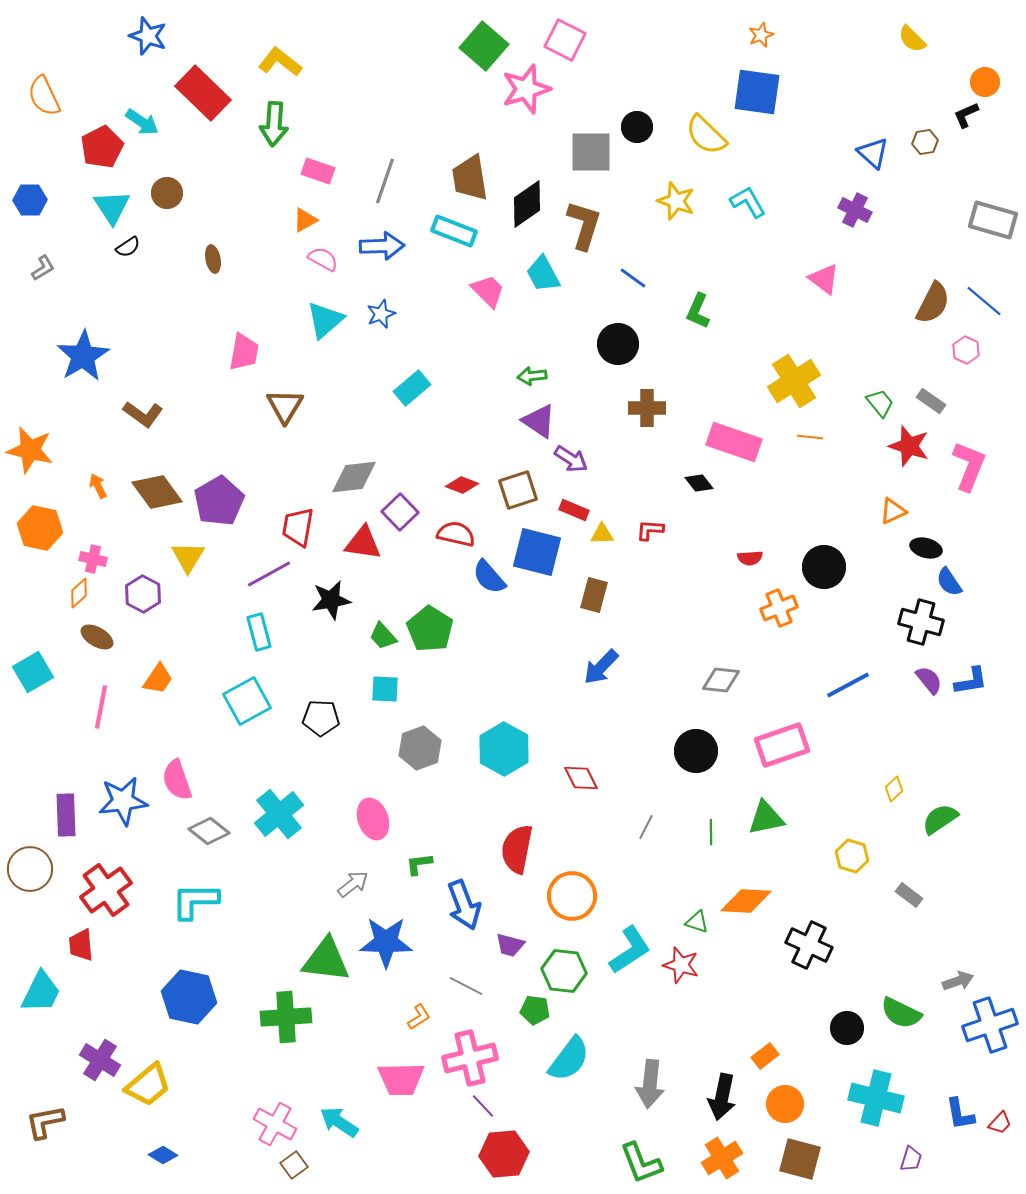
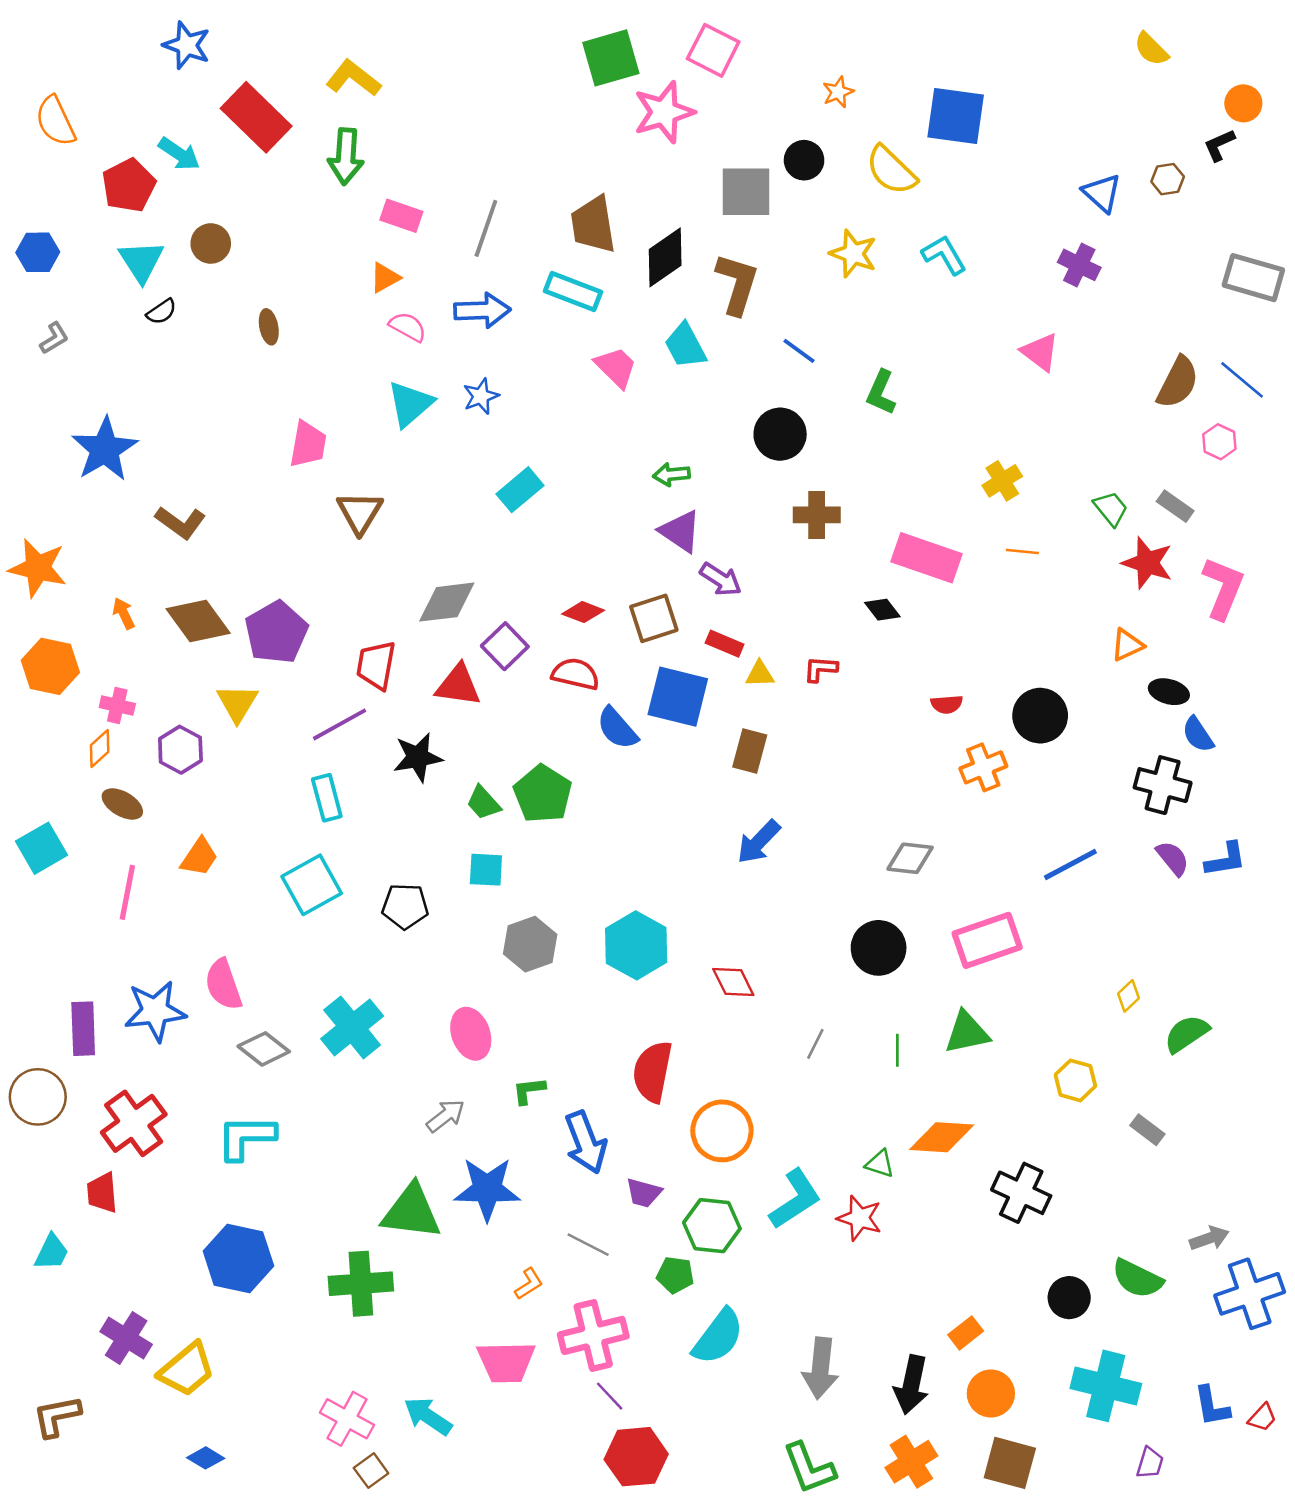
orange star: (761, 35) -> (838, 92), moved
green square: (484, 46) -> (611, 58), turned 33
yellow cross: (794, 381) -> (1002, 481), size x0.6
cyan trapezoid: (41, 992) -> (52, 1252), size x0.7

